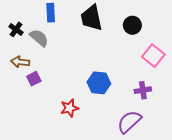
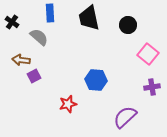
black cross: (16, 29) -> (12, 22), moved
purple cross: (143, 90) -> (152, 87), moved

